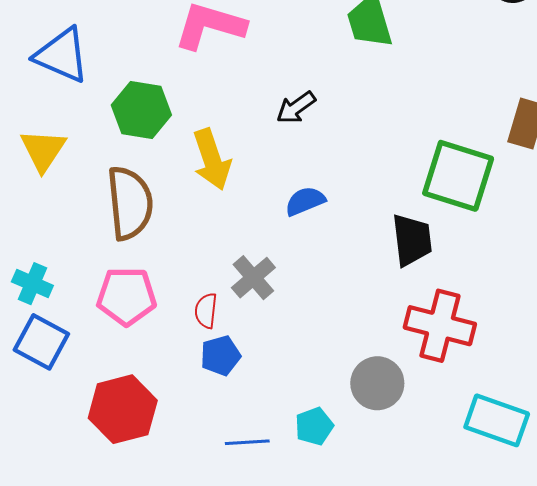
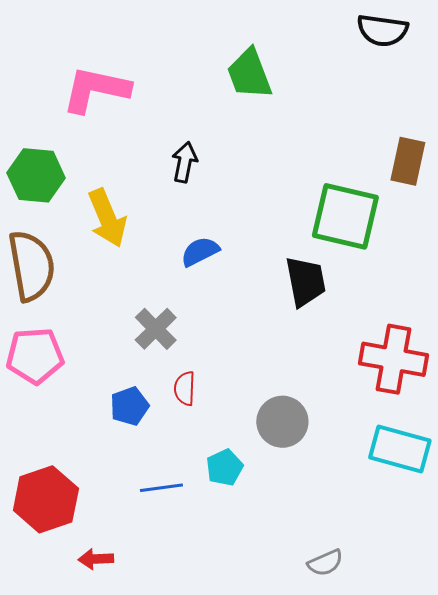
black arrow: (296, 108) -> (185, 162), turned 141
red semicircle: (206, 311) -> (185, 388), moved
red cross: (440, 326) -> (393, 359), moved
red hexagon: (123, 409) -> (46, 499), moved

